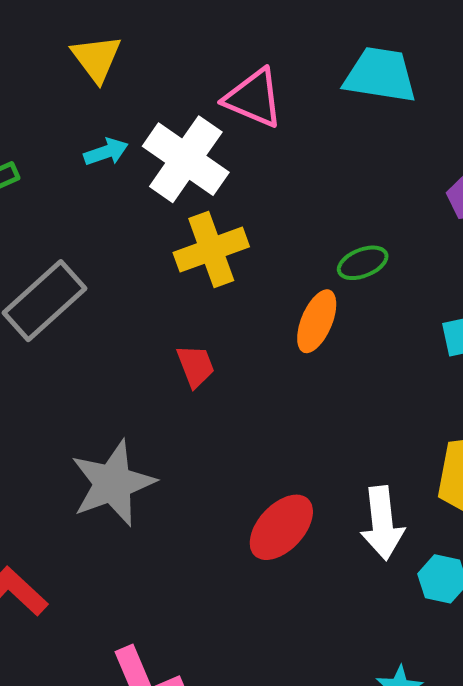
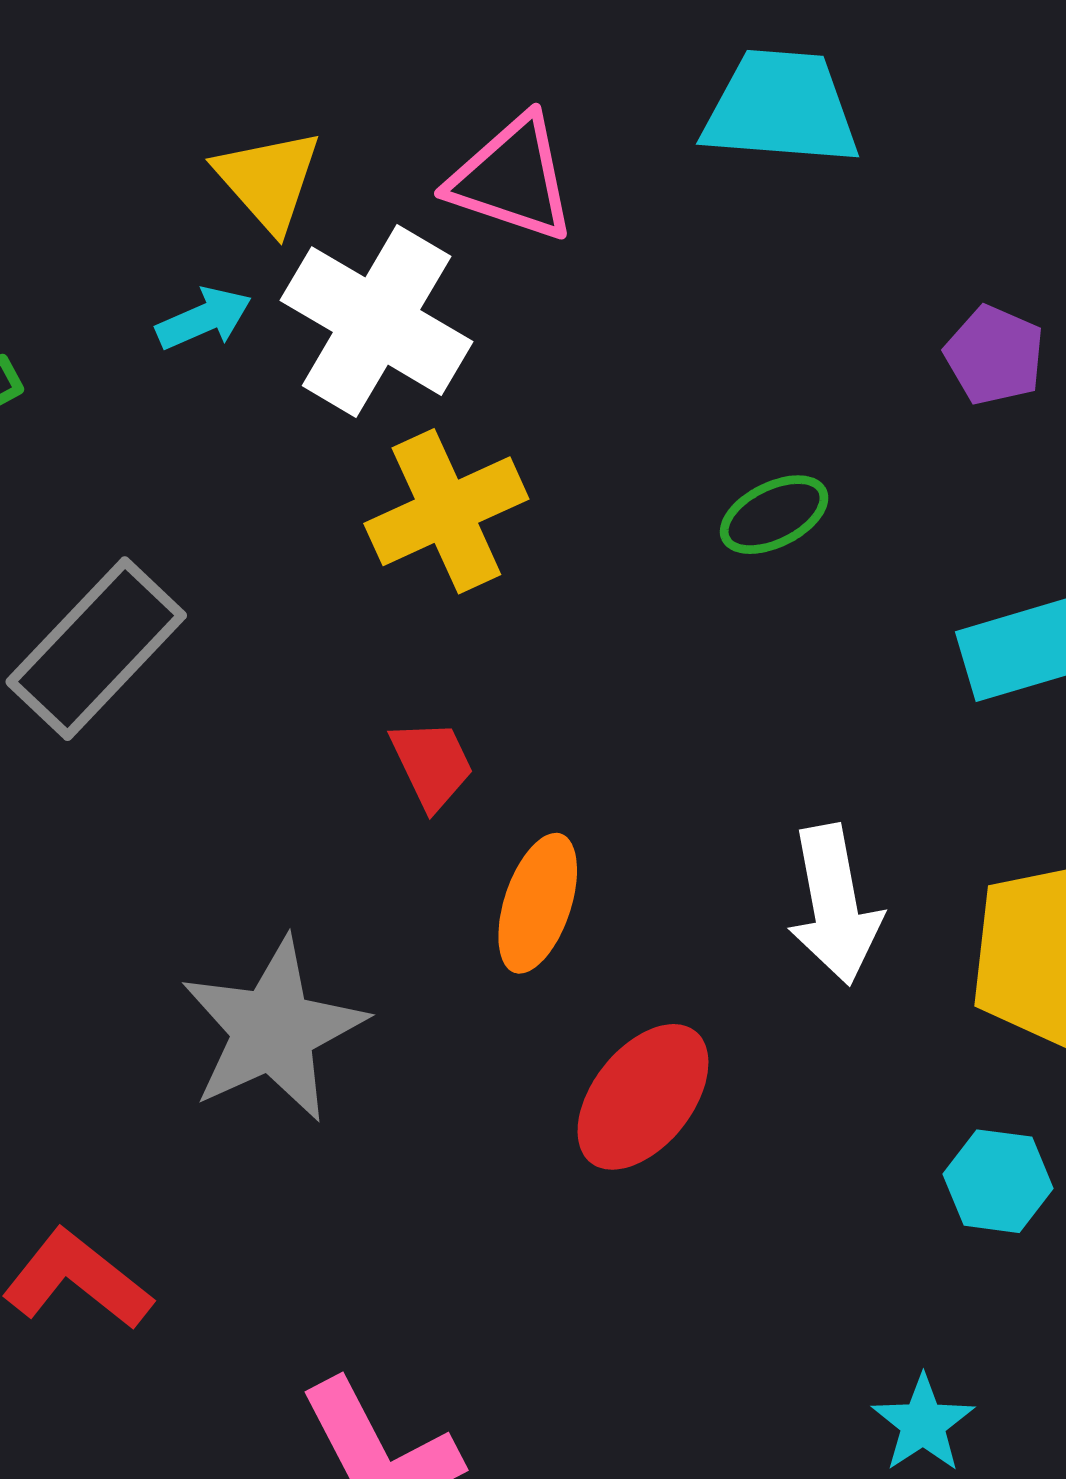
yellow triangle: (96, 58) -> (268, 180), moved
orange ellipse: (317, 321) -> (538, 903), moved
white arrow: (382, 523) -> (835, 905), moved

